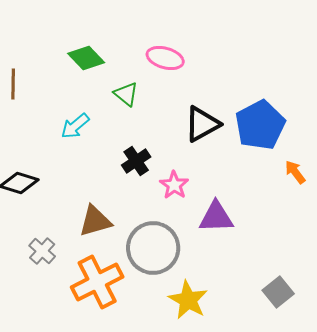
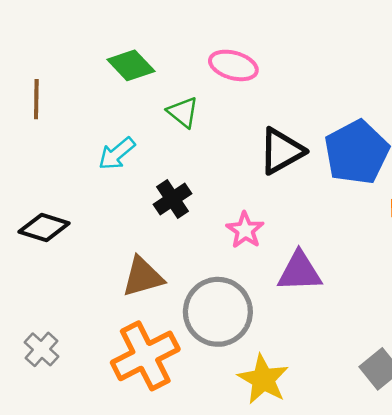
black cross: (136, 161) -> (172, 199), moved
gray cross: (42, 251) -> (41, 349), moved

